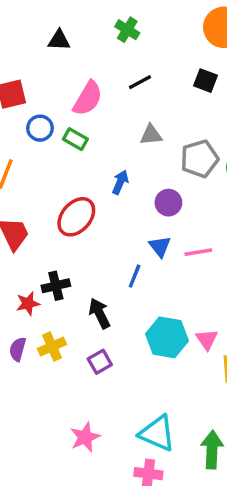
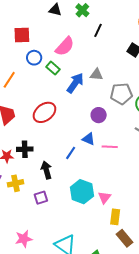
green cross: (127, 30) -> (82, 10), moved
black line: (140, 82) -> (98, 30), moved, turned -48
blue arrow: (120, 182) -> (75, 83), moved, size x1.5
blue triangle: (160, 246) -> (88, 139), turned -40

